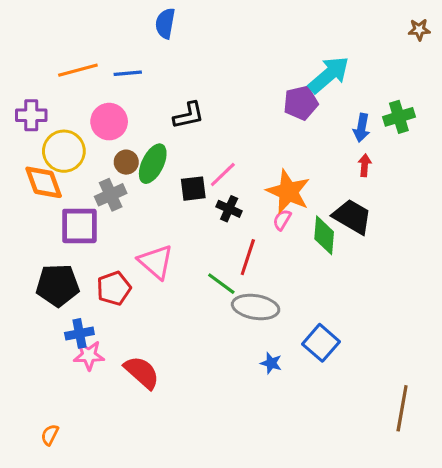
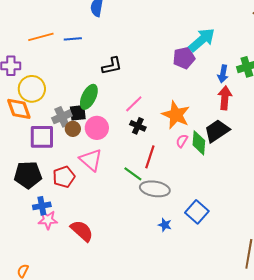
pink circle: (109, 122) -> (97, 128), moved
brown circle: (126, 162) -> (73, 129), moved
red arrow: (365, 165) -> (225, 98), size x1.6
black square: (193, 189) -> (78, 113), moved
black trapezoid: (352, 217) -> (217, 131), turned -64
pink semicircle: (282, 220) -> (182, 141), moved

